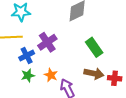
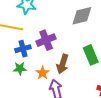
brown arrow: (94, 73) -> (63, 64), moved, turned 84

